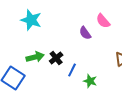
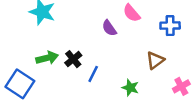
green star: (90, 81) -> (130, 88), moved

